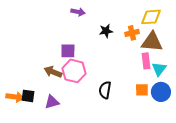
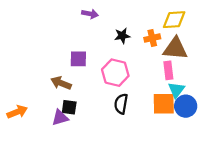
cyan triangle: (159, 69) -> (176, 90), moved
pink hexagon: (74, 71) -> (115, 73), moved
orange square: (142, 90) -> (164, 104), size x1.5
black square: (28, 96) -> (69, 107), moved
orange arrow: (15, 97) -> (17, 112), turned -30

